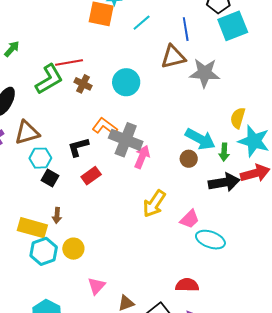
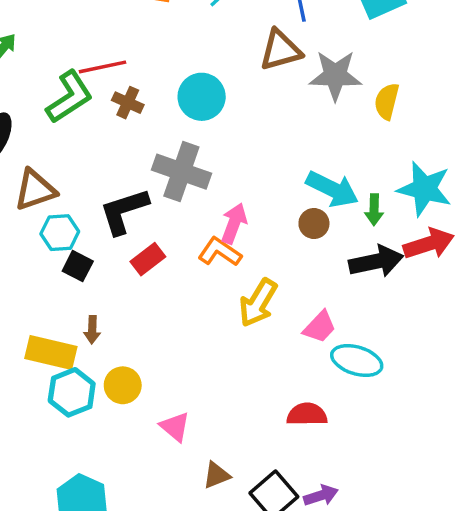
yellow semicircle: (238, 118) -> (387, 101), moved
orange L-shape: (105, 126) -> (220, 252), moved
gray cross: (126, 140) -> (181, 172), moved
black L-shape: (78, 147) -> (124, 211), size x1.4
red semicircle: (187, 285) -> (307, 414), moved
pink triangle: (96, 286) -> (175, 427), moved, turned -30

